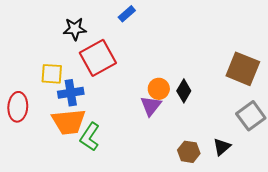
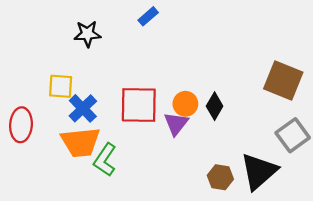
red square: (98, 58) -> (139, 105), moved, turned 30
blue cross: (71, 93) -> (83, 108), turned -35
black triangle: (222, 147) -> (259, 171), size x1.8

